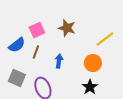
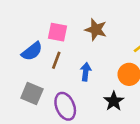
pink square: (37, 30) -> (58, 32), turned 35
black star: (90, 87) -> (114, 101), moved

